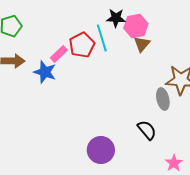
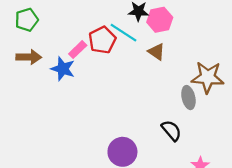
cyan line: (102, 38) -> (124, 33), turned -40
brown triangle: (142, 44) -> (157, 52), moved, turned -36

